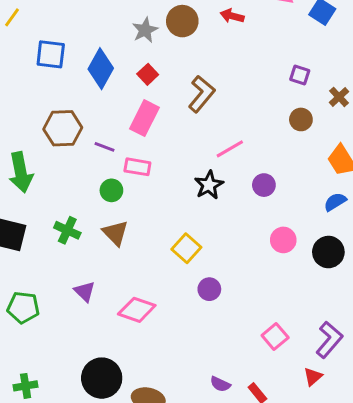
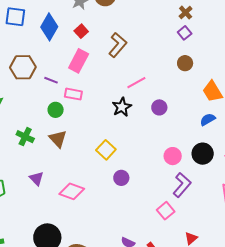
purple square: (300, 75) -> (185, 33), turned 32
brown cross: (339, 97) -> (186, 13), moved
pink circle: (283, 240) -> (173, 156), moved
purple L-shape: (329, 340) -> (182, 185), moved

